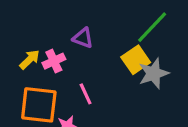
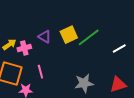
yellow square: (136, 60) -> (69, 35), moved
gray star: (154, 73) -> (84, 83), moved

